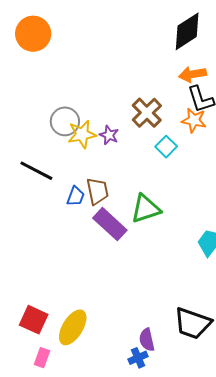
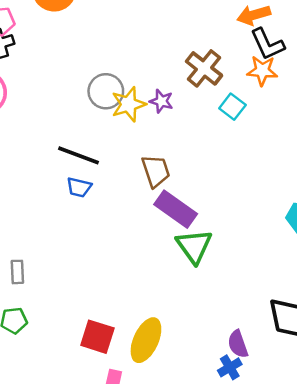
blue trapezoid: (76, 196) -> (79, 187), moved, turned 90
green triangle: (146, 209) -> (194, 246), moved, turned -40

